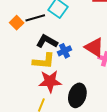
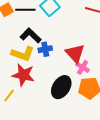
black ellipse: (77, 95) -> (61, 87), moved

